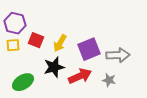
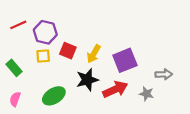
gray arrow: (118, 55) -> (164, 74), moved, size x0.7

